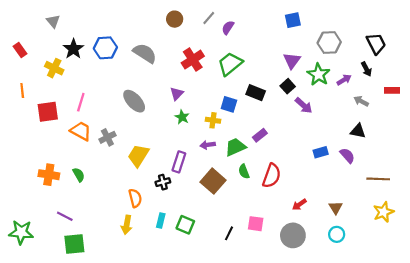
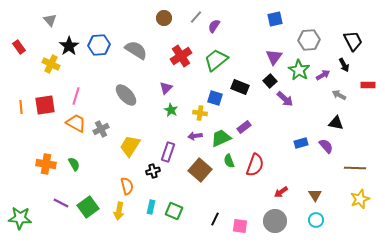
orange line: (22, 90) -> (21, 107), moved
pink square: (256, 224) -> (240, 226), moved
green square: (74, 244) -> (88, 207), moved, turned -30

